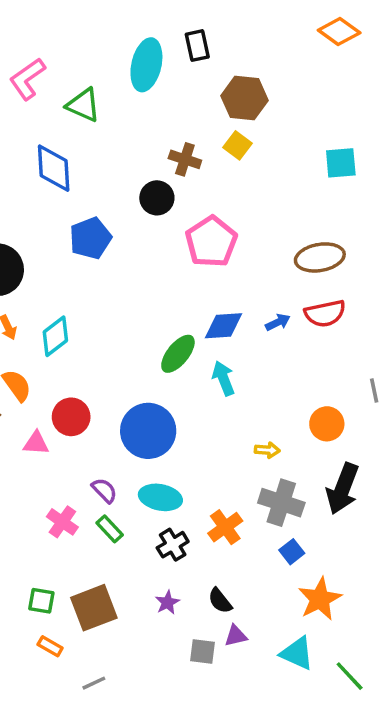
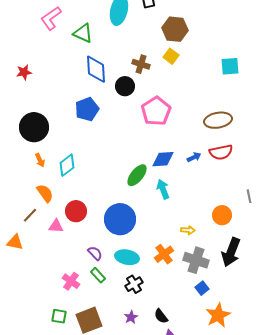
blue diamond: (54, 168) -> (96, 69), moved
pink cross: (62, 522) -> (71, 281), moved
orange cross: (225, 527) -> (164, 254), moved

